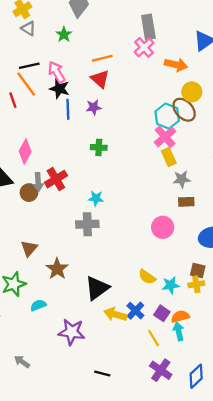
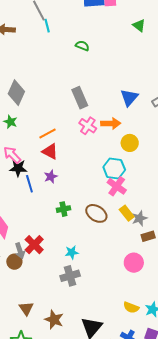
pink cross: (144, 47) -> (88, 126), moved
brown ellipse: (184, 110) -> (96, 213), moved
yellow rectangle: (169, 157) -> (127, 213), moved

